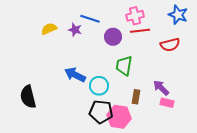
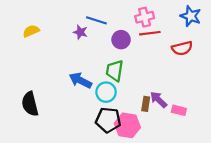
yellow semicircle: (49, 29) -> (31, 31), moved
green trapezoid: (124, 66) -> (115, 71), moved
purple arrow: (161, 88) -> (159, 100), moved

